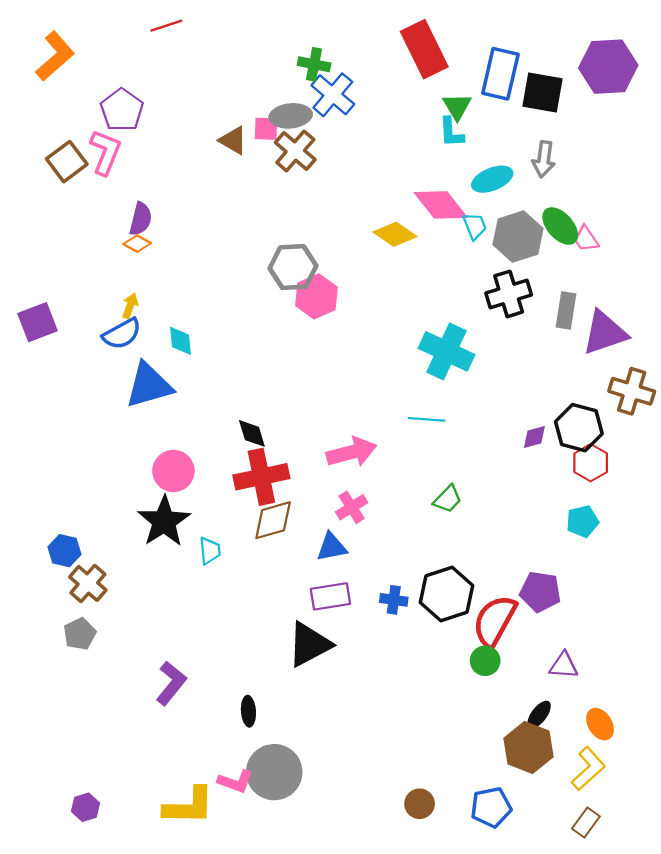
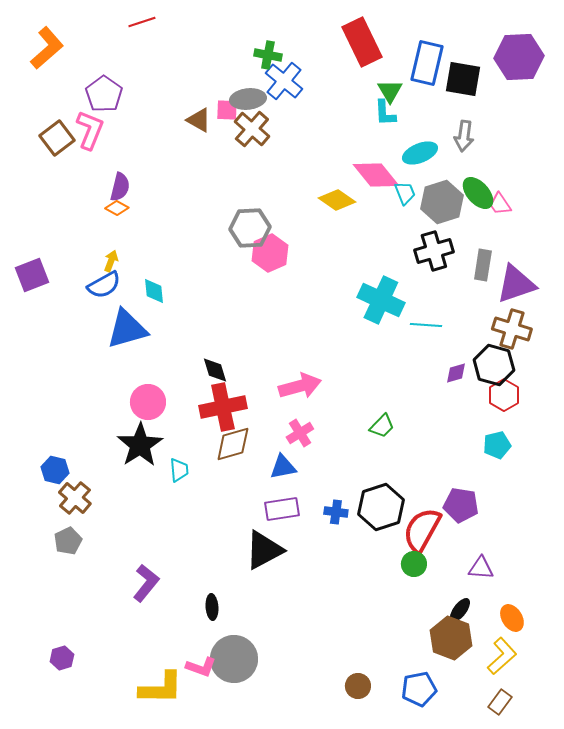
brown cross: (632, 391) -> (512, 329), moved
cyan line: (427, 419) -> (426, 325), moved
purple hexagon: (86, 807) -> (62, 658), moved

